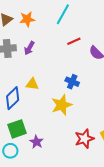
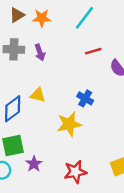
purple arrow: (29, 48) -> (40, 52), turned -56
red star: (84, 139) -> (75, 172), moved

